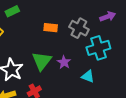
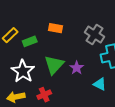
green rectangle: (12, 11) -> (30, 41), moved
orange rectangle: (51, 28) -> (56, 28), moved

